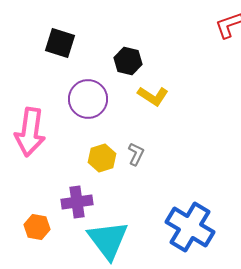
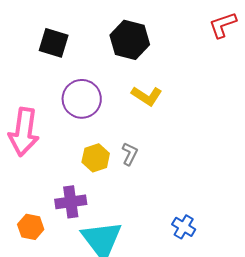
black hexagon: (128, 61) -> (130, 40), moved, size x1.4
blue cross: (190, 227) -> (184, 227), size x0.5

